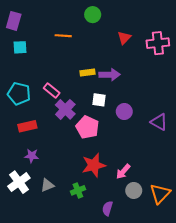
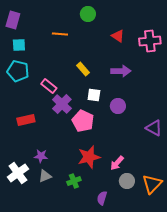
red triangle: (124, 38) -> (118, 36), turned -40
yellow rectangle: (87, 73) -> (83, 69), turned 56
purple arrow: (110, 75) -> (121, 71), moved
cyan pentagon: (19, 94) -> (18, 71), moved
purple triangle: (159, 122) -> (154, 128), moved
purple star: (32, 156) -> (41, 156), moved

